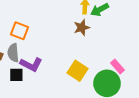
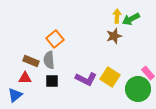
orange square: (20, 31) -> (55, 39), turned 30
purple L-shape: (31, 64) -> (86, 79), moved

